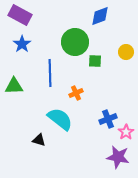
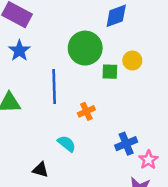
yellow circle: (126, 52) -> (132, 60), moved
cyan semicircle: (60, 119) -> (67, 144), size x0.6

